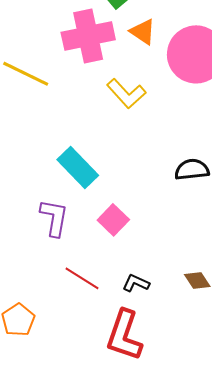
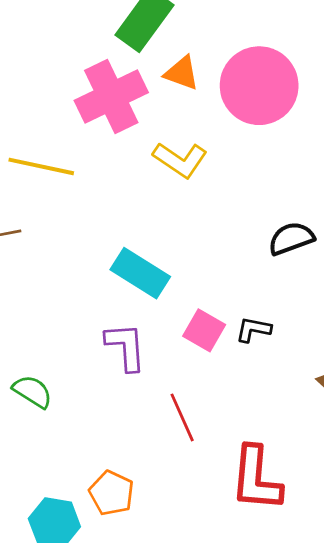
red line: (82, 278) -> (182, 417), turned 48
black L-shape: (136, 283) -> (253, 329), moved

